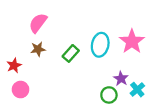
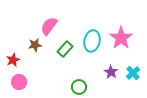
pink semicircle: (38, 23) -> (49, 26), moved
cyan cross: (137, 90) -> (133, 73), moved
green circle: (109, 95) -> (79, 87), moved

